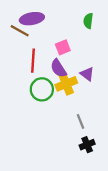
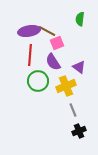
purple ellipse: (32, 19) -> (29, 31), moved
brown line: (20, 31) -> (47, 31), moved
yellow cross: (66, 84) -> (66, 86), moved

